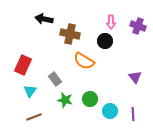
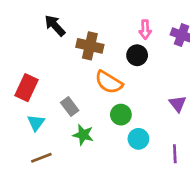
black arrow: (44, 19) -> (55, 26), turned 36
green circle: (90, 99) -> (121, 115), moved
cyan circle: (110, 111) -> (138, 139), moved

